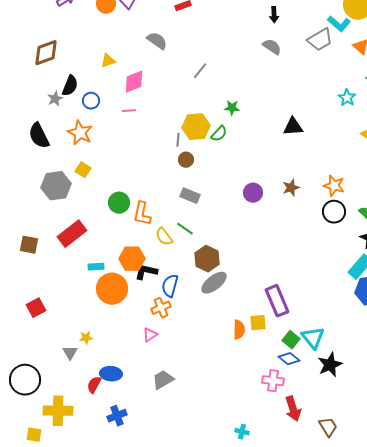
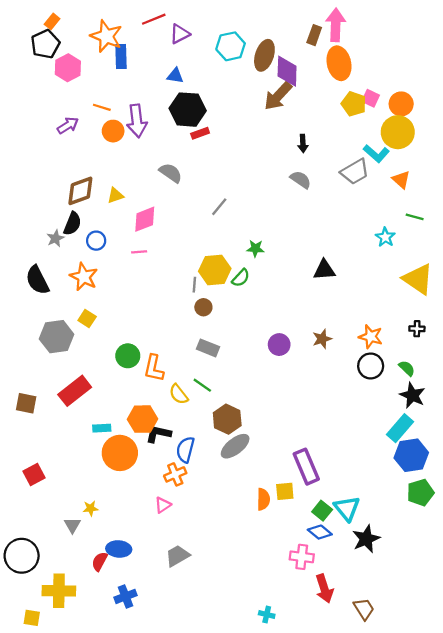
brown diamond: (46, 53) -> (80, 191), moved

